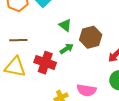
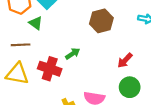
green triangle: (65, 25) -> (36, 23), moved
brown hexagon: (91, 37) -> (101, 21), moved

